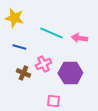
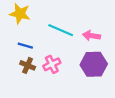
brown cross: (23, 73) -> (28, 65), moved
purple hexagon: (70, 73) -> (94, 64), moved

